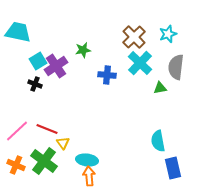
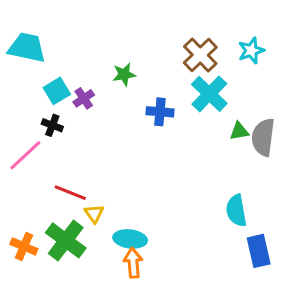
purple cross: (56, 66) -> (84, 98), size x0.6
gray semicircle: (176, 67) -> (263, 137), moved
pink line: (17, 131) -> (25, 155), moved

